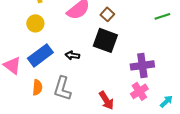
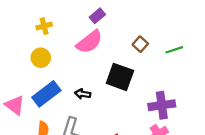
brown square: (107, 14) -> (140, 44), moved
green line: (162, 16) -> (174, 50), moved

